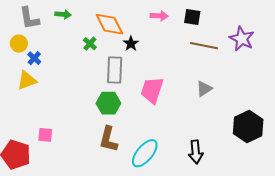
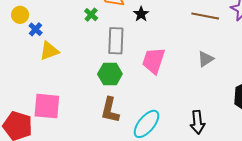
black star: (131, 44) -> (141, 14), moved
yellow triangle: (27, 80) -> (49, 51), moved
pink square: (45, 135) -> (47, 106), size x1.8

